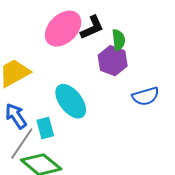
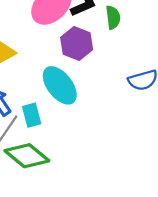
purple hexagon: (113, 61) -> (77, 43), moved

